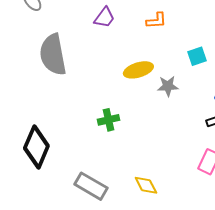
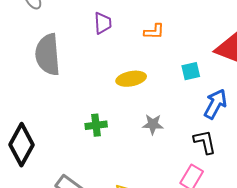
purple trapezoid: (104, 18) -> (103, 23), turned -45
gray star: (168, 86) -> (153, 124), moved

